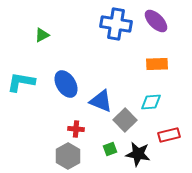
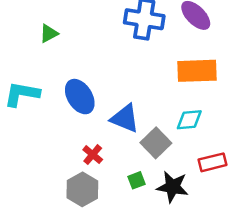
orange rectangle: (157, 64) -> (197, 71), size x1.4
red cross: (76, 129) -> (93, 155), turned 35

